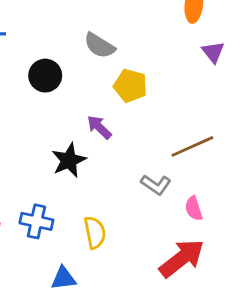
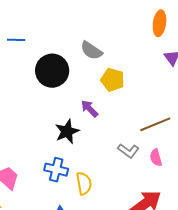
black circle: (45, 76) -> (52, 71), size x1.4
pink semicircle: (194, 208) -> (156, 158), moved
blue cross: (36, 221) -> (56, 170), moved

